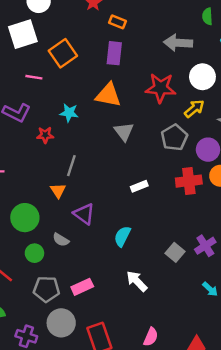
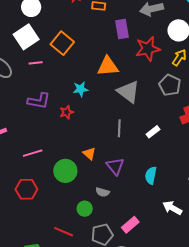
purple rectangle: (114, 53) -> (122, 29), moved
pink line: (34, 77) -> (36, 63), moved
gray triangle: (124, 132) -> (128, 92), size x1.4
gray line: (71, 166) -> (119, 128), moved
purple triangle: (84, 214) -> (115, 166), turned 30
green circle: (25, 218) -> (65, 171), moved

